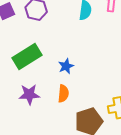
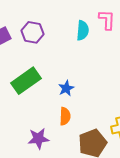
purple star: (29, 94) -> (38, 139), moved

